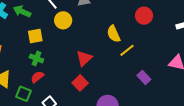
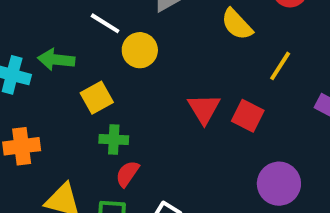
yellow semicircle: (114, 34) -> (237, 24), moved
red square: (80, 83) -> (248, 116), moved

